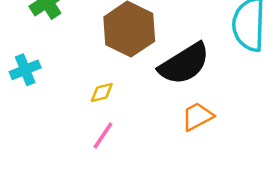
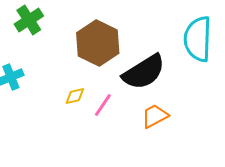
pink line: (103, 136) -> (103, 105), moved

